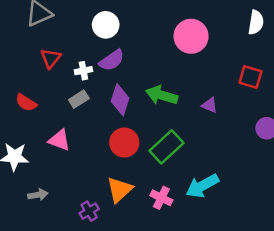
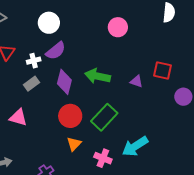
pink circle: (191, 36) -> (118, 27), size x0.7
red square: (250, 77) -> (163, 71), moved
orange triangle: (119, 190) -> (74, 144), moved, size x0.7

